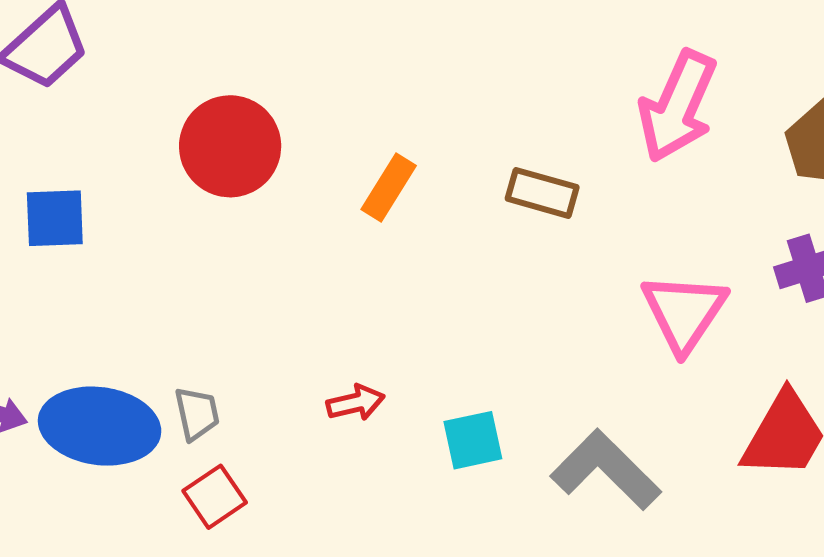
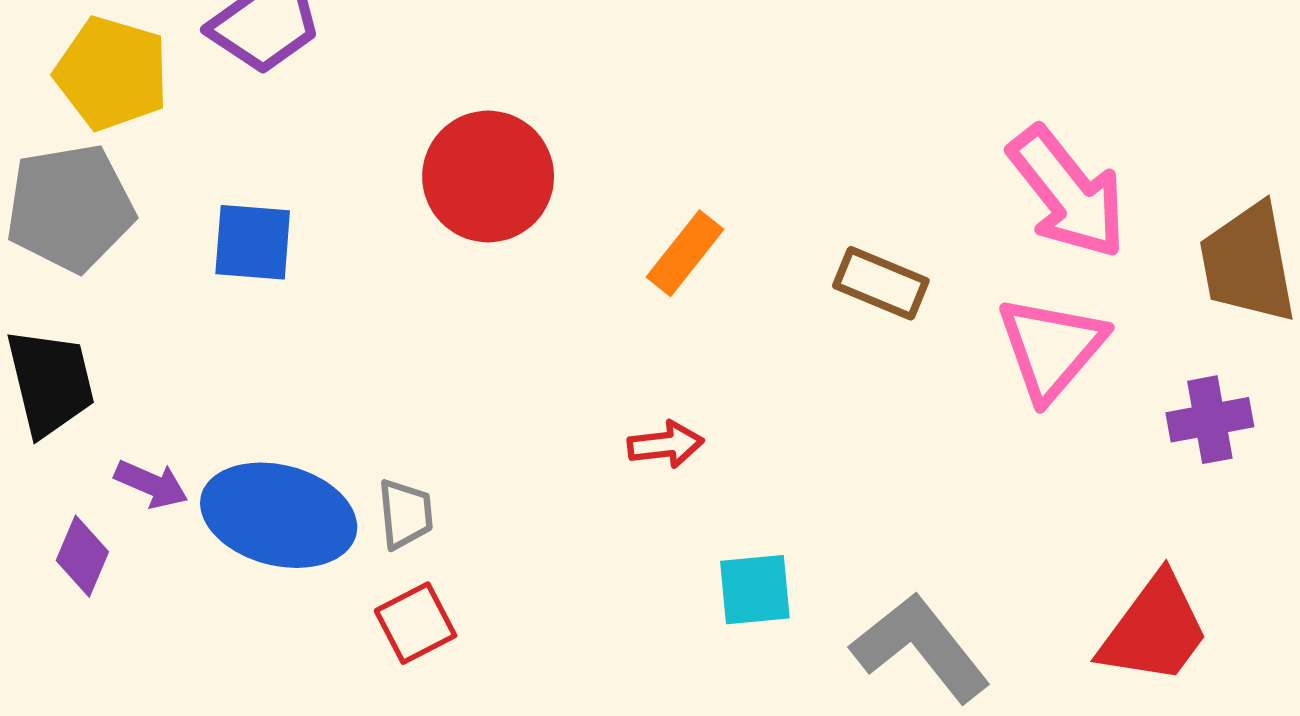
pink arrow: (678, 106) -> (1067, 193), turned -69
pink triangle: (684, 312) -> (1051, 348), moved
red arrow: (356, 403) -> (666, 445), moved

